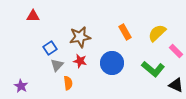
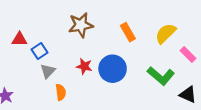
red triangle: (33, 16) -> (19, 39), moved
brown star: (80, 37) -> (81, 25), moved
red star: (80, 61) -> (84, 66), moved

